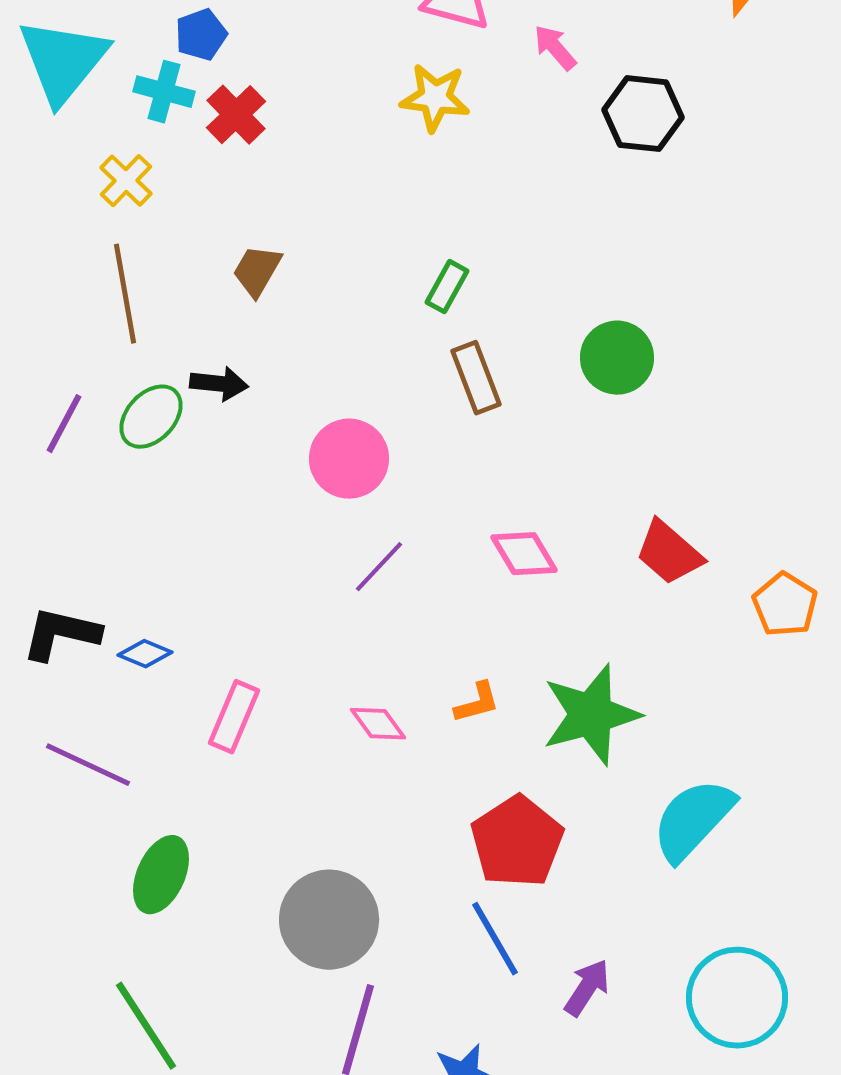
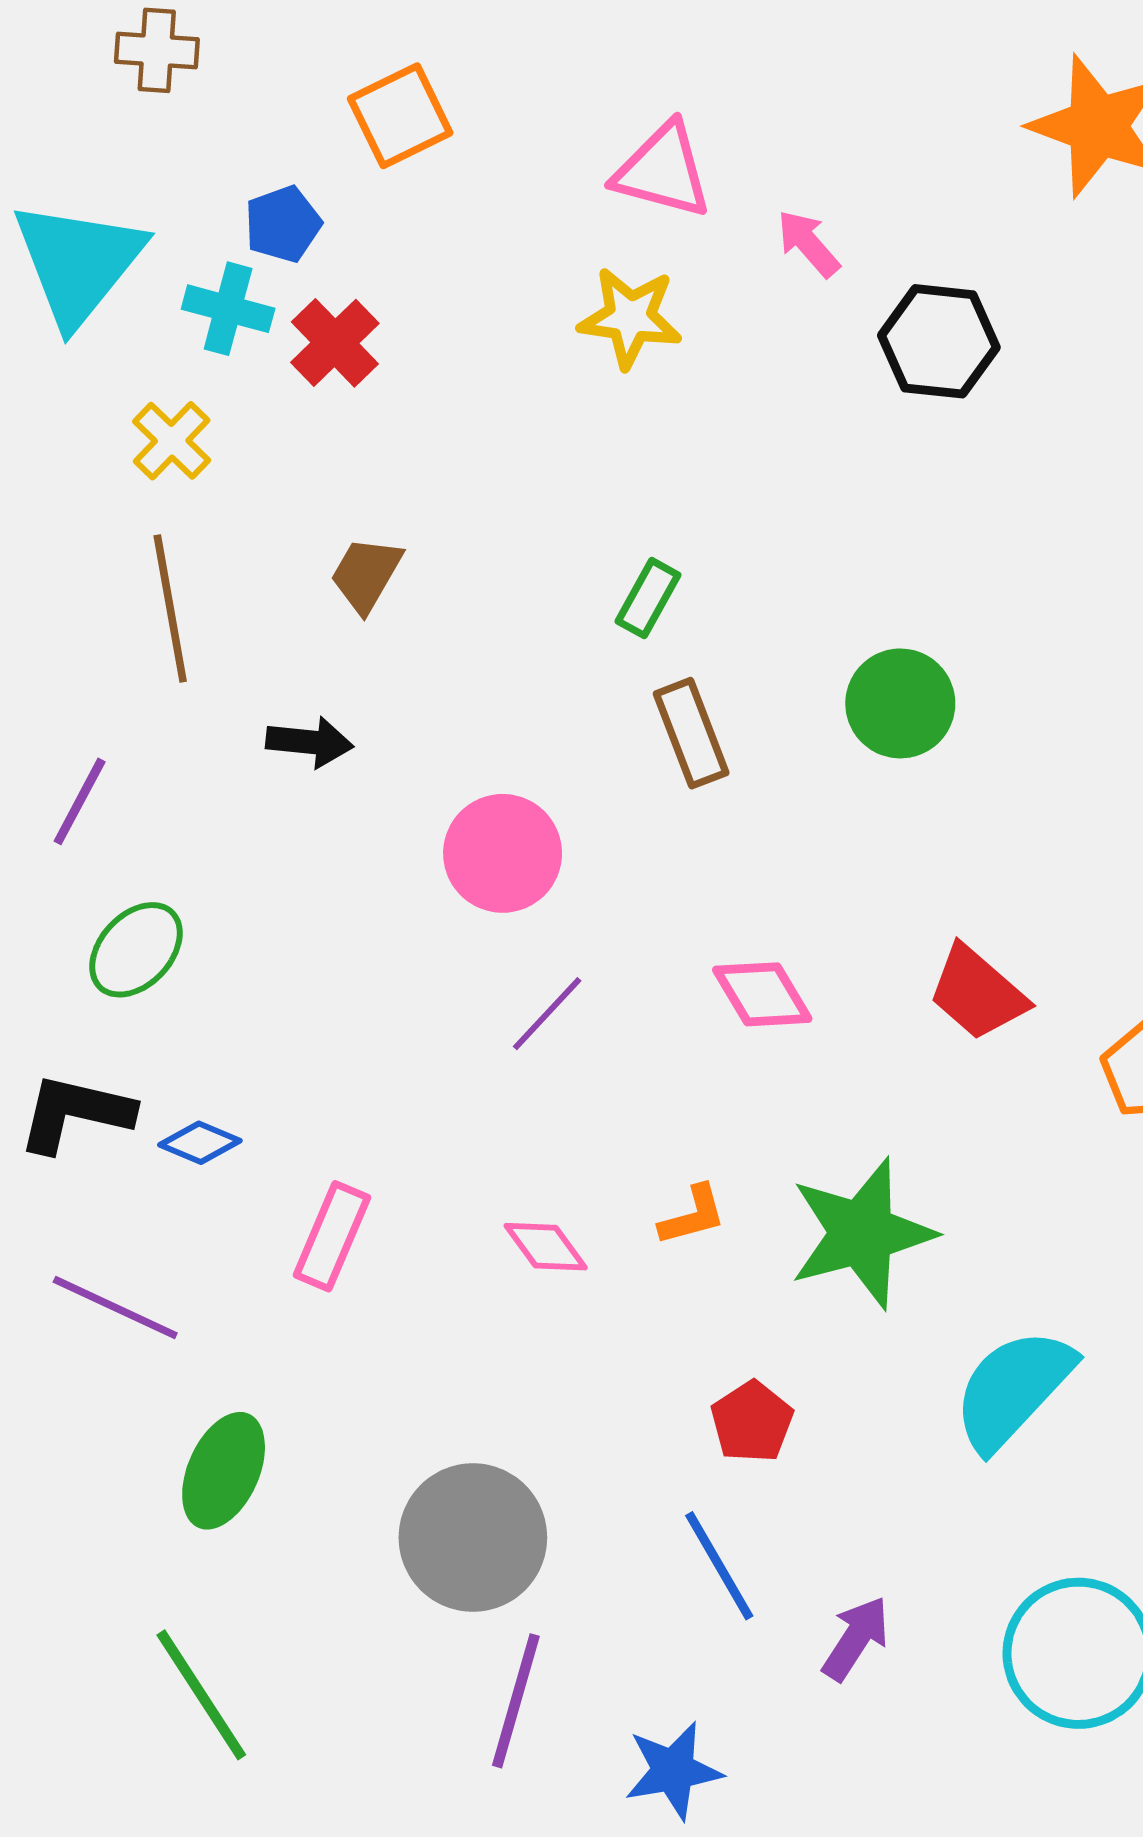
green ellipse: (151, 417) -> (136, 950), moved
red pentagon: (517, 842) -> (752, 1422), size x0.6

